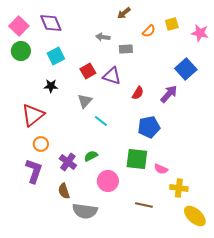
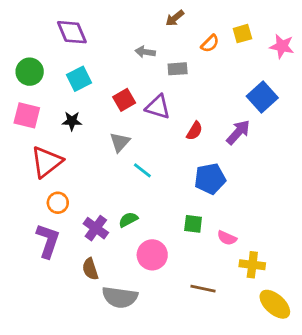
pink square: (19, 26) -> (27, 115), moved, turned -30
green square: (137, 159) -> (193, 224), size x0.6

